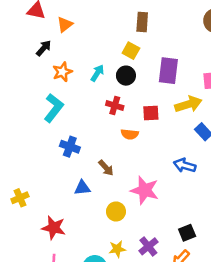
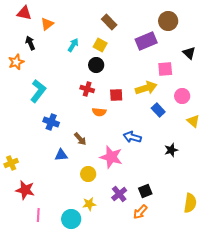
brown rectangle: (142, 22) -> (109, 22), turned -49
black arrow: (44, 48) -> (30, 43), turned -64
purple rectangle: (168, 71) -> (146, 41), moved, turned 60
orange star: (62, 72) -> (16, 62), moved
cyan arrow: (97, 73) -> (73, 45), moved
blue arrow: (185, 165) -> (132, 137), moved
red star: (54, 228) -> (25, 190), moved
purple cross: (148, 246) -> (119, 194), moved

